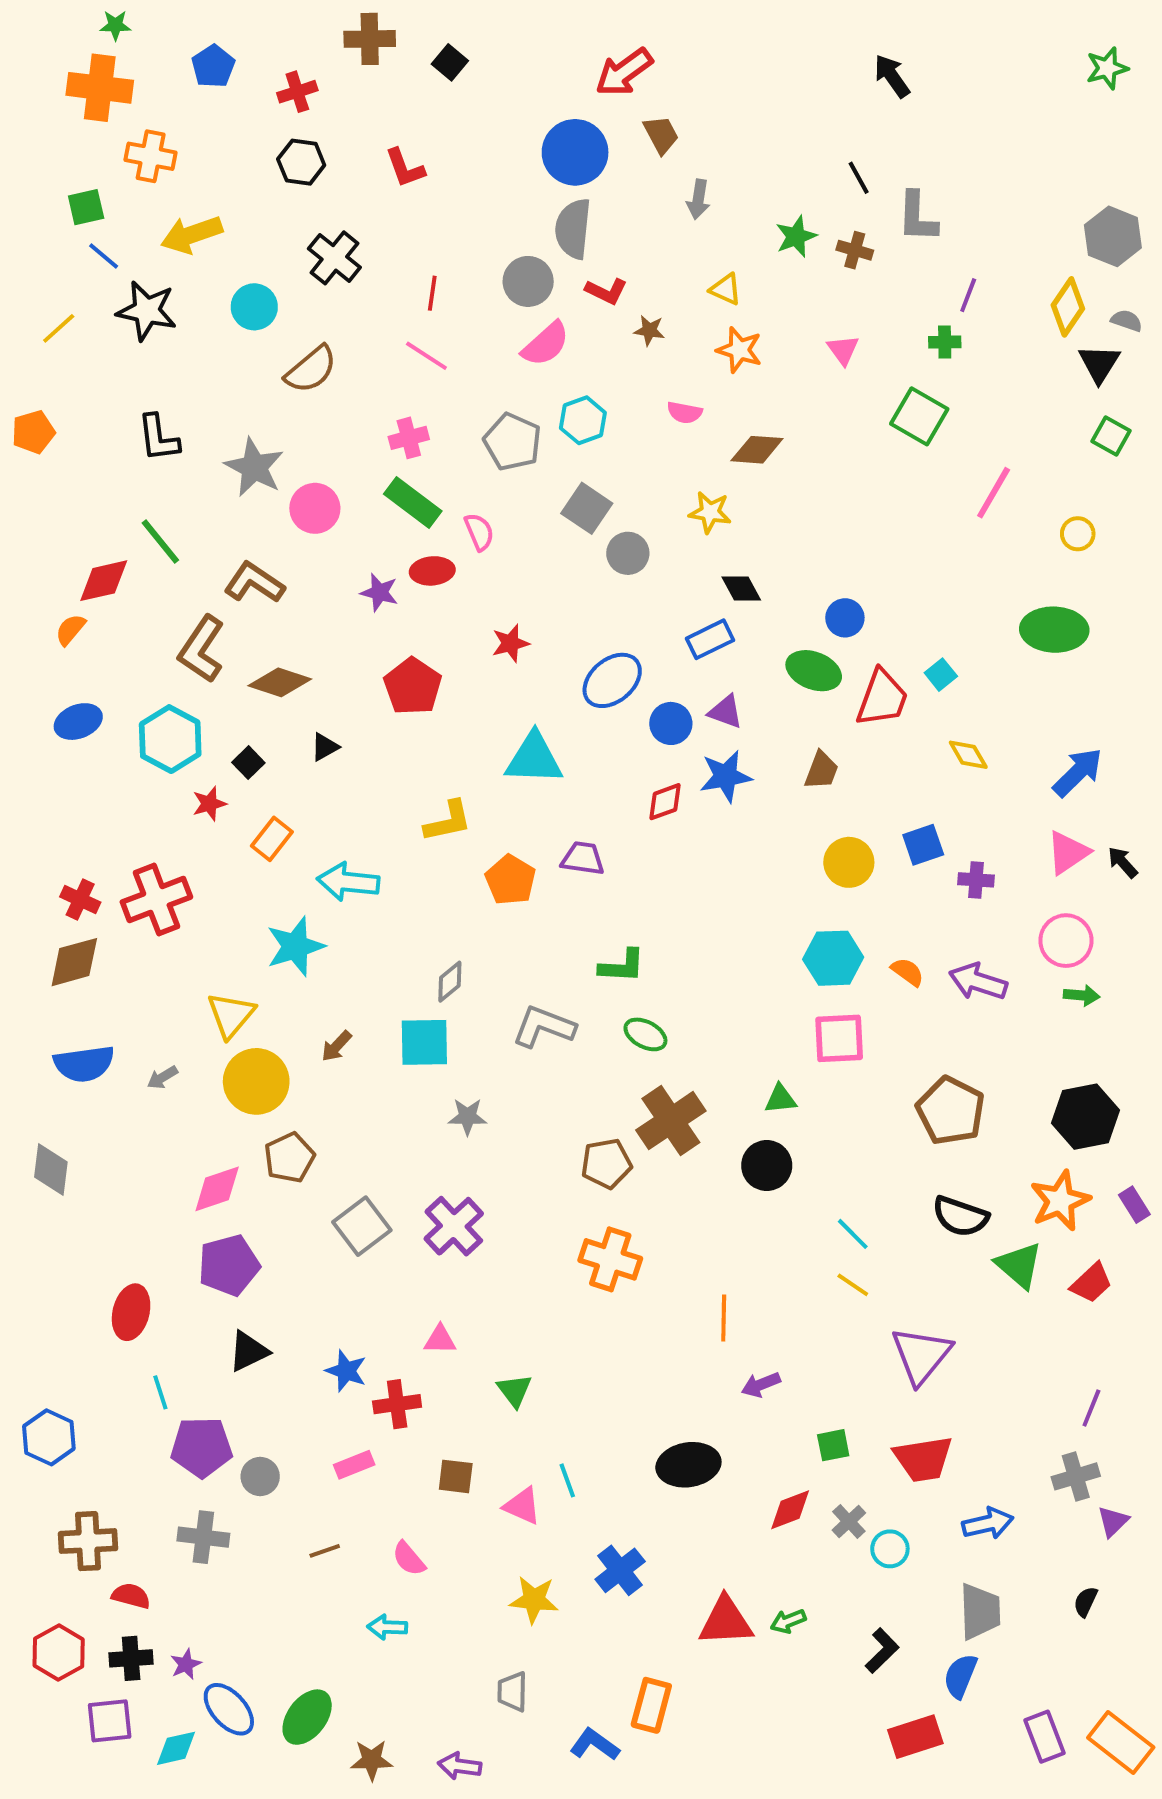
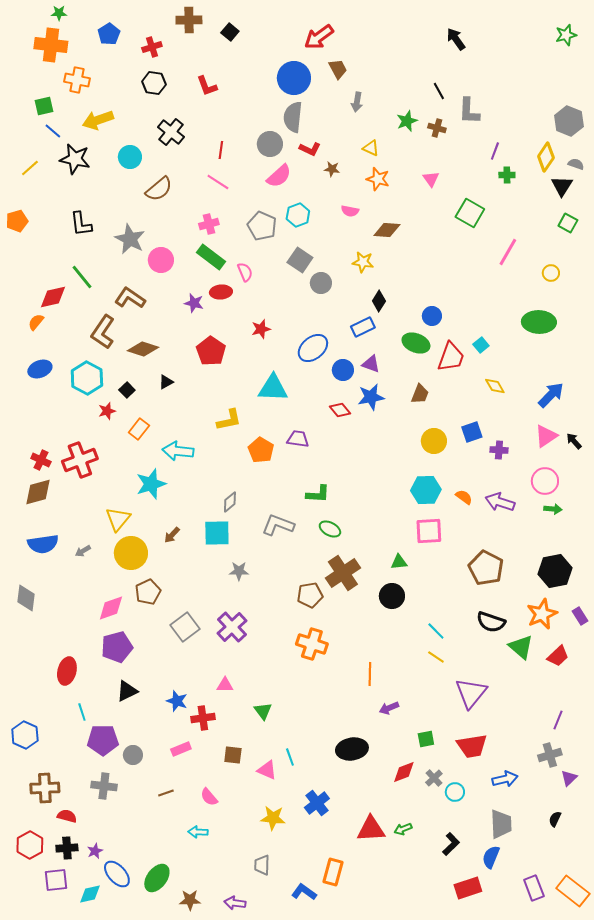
green cross: (945, 342) -> (507, 175), moved
black diamond: (741, 589) -> (379, 301), turned 60
red diamond: (665, 802) -> (340, 410), turned 70

